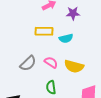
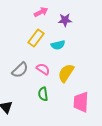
yellow rectangle: (44, 31) -> (36, 38), turned -54
yellow semicircle: (74, 66) -> (66, 73), turned 108

